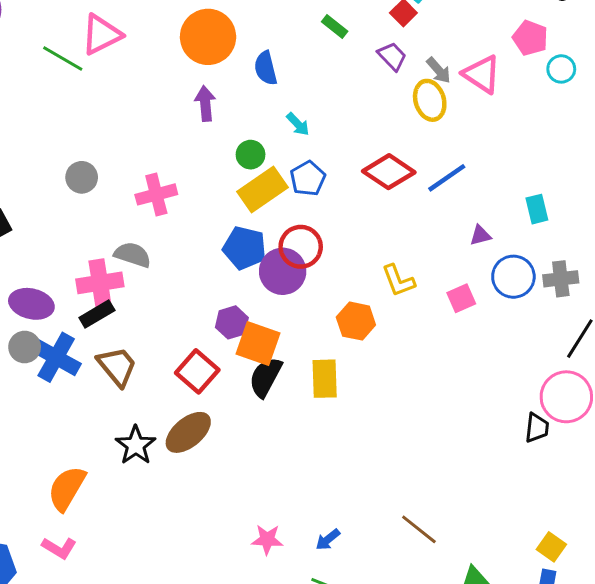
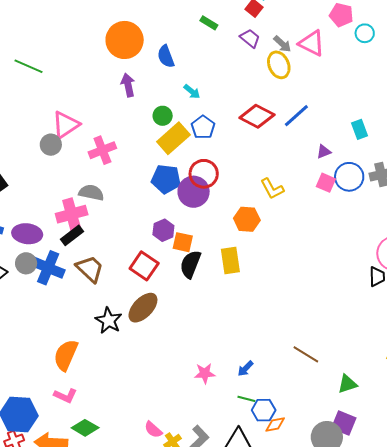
pink triangle: (101, 35) -> (66, 125), moved
pink square: (461, 298) -> (326, 183), moved, turned -36
orange square: (258, 343) -> (183, 242), size x0.7

